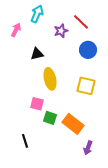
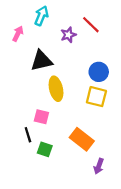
blue circle: (88, 50) -> (99, 72), moved
black triangle: (37, 54) -> (41, 61), size x1.5
green square: (50, 118) -> (45, 149), moved
black line: (25, 141) -> (28, 135), moved

